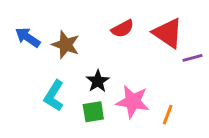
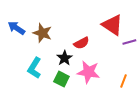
red semicircle: (122, 29) -> (81, 43), moved
green square: (93, 112) -> (61, 79), turned 35
orange line: (168, 115) -> (123, 81), moved

